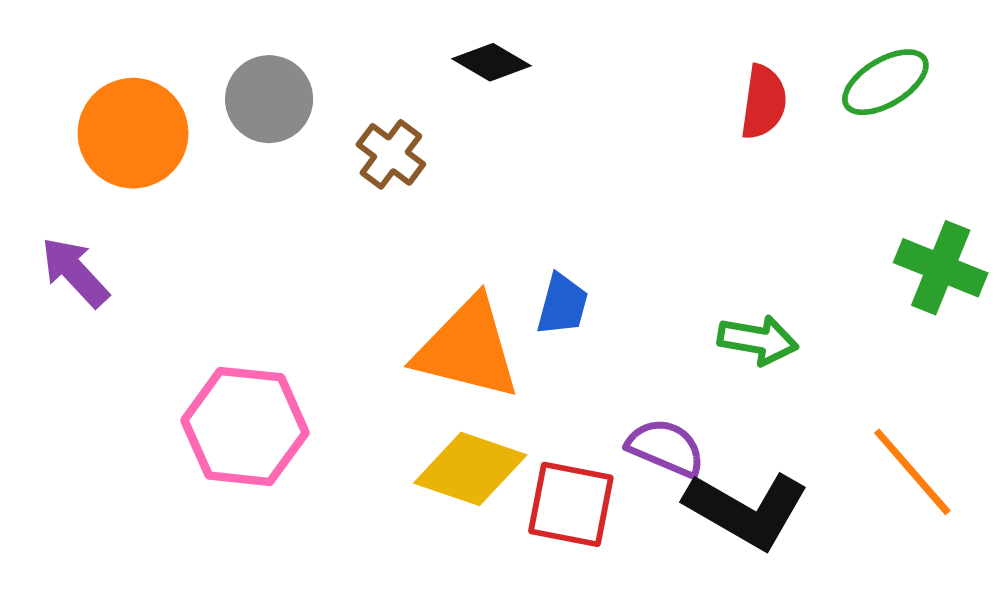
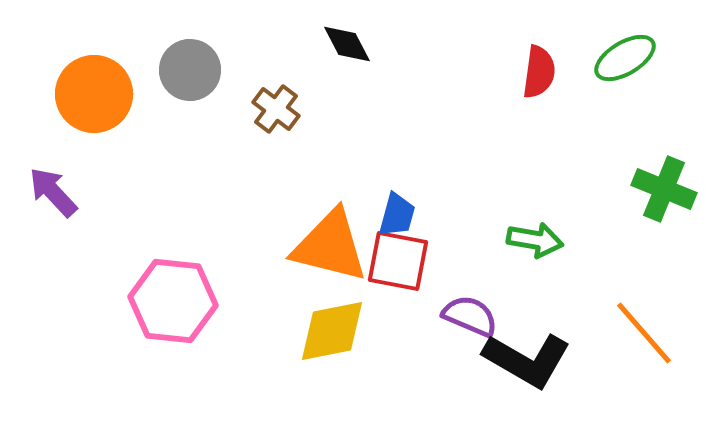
black diamond: (491, 62) -> (347, 44), turned 32
yellow diamond: (470, 469) -> (332, 331), turned -30
red square: (571, 504) -> (398, 261), moved

